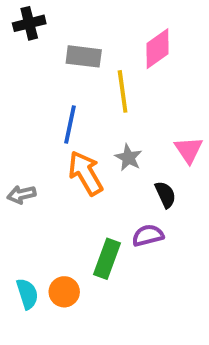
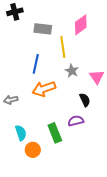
gray star: (128, 158) -> (72, 71), moved
orange arrow: (86, 173) -> (44, 89), turned -80
green rectangle: (107, 259) -> (55, 133), turned -42
cyan semicircle: (27, 294) -> (21, 133), moved

